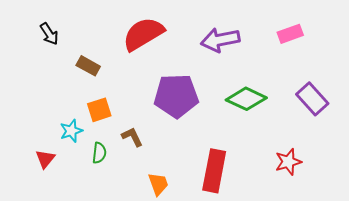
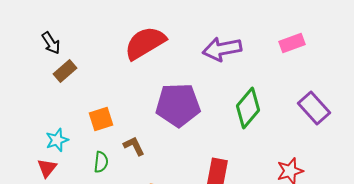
brown rectangle: (88, 66) -> (65, 71), moved, turned -70
green diamond: (246, 99) -> (248, 108), turned -75
cyan star: (71, 131) -> (57, 140), moved

